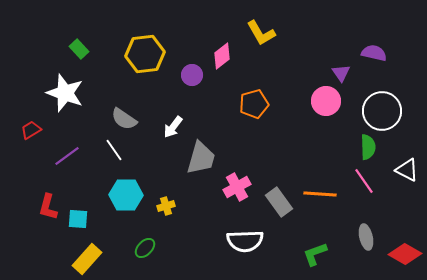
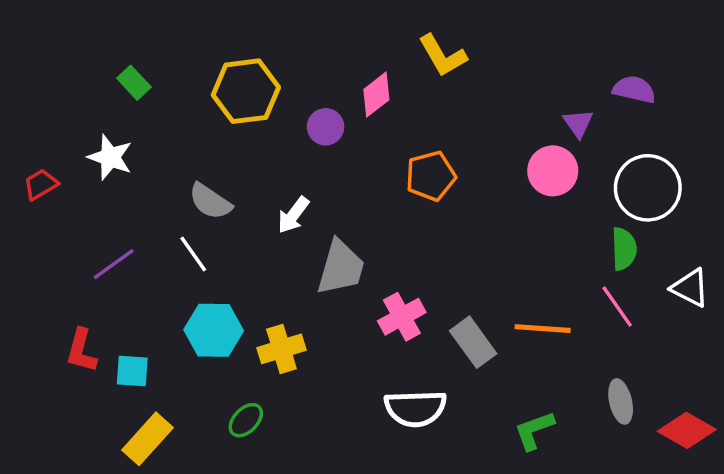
white star: (65, 93) -> (110, 157), size x0.7
red trapezoid: (31, 130) -> (41, 184), moved
yellow cross: (166, 206) -> (281, 349), size x1.5

